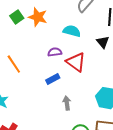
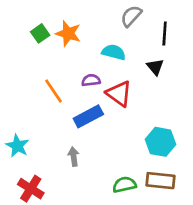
orange line: (14, 64) -> (54, 91), moved
blue rectangle: (53, 79) -> (88, 116), size x1.5
gray arrow: (67, 103) -> (74, 157), moved

